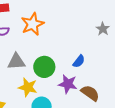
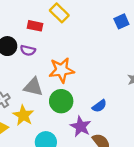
orange star: (33, 24) -> (62, 70), moved
yellow star: (28, 87) -> (23, 115), moved

